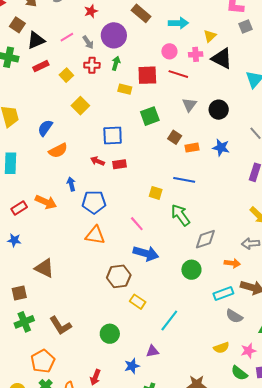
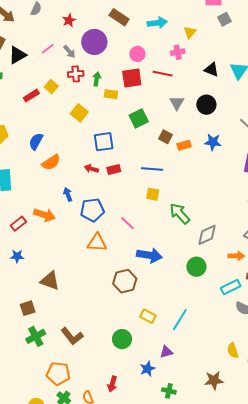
pink circle: (169, 51) -> (137, 54), moved
black triangle: (222, 58) -> (211, 70), moved, size x0.7
green arrow: (116, 63) -> (97, 79), moved
red rectangle: (41, 66) -> (31, 96), moved
yellow square: (80, 106) -> (79, 113), moved
blue line: (184, 180) -> (152, 169), moved
pink line: (137, 224) -> (128, 223), moved
yellow rectangle: (138, 302) -> (148, 316), moved
yellow semicircle: (221, 348) -> (233, 350), moved, turned 98
orange pentagon: (43, 361) -> (58, 374), turned -30

